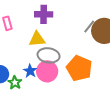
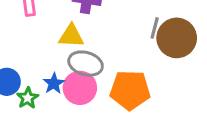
gray line: (89, 26) -> (155, 28), turned -32
orange pentagon: (79, 68) -> (130, 90), turned -30

